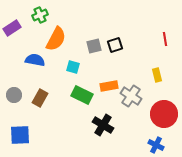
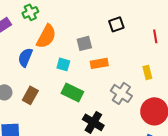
black square: (115, 45) -> (116, 24), moved
blue semicircle: (35, 60) -> (25, 57), turned -78
orange rectangle: (109, 86) -> (99, 63), moved

